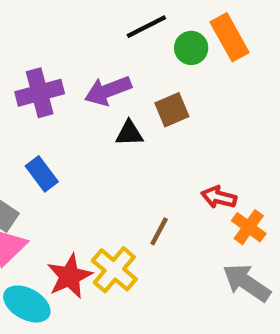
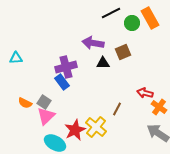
purple arrow: (108, 91) -> (93, 43), turned 30
purple cross: (40, 93) -> (66, 67), moved

